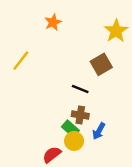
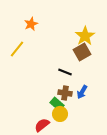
orange star: (53, 22) -> (31, 24), moved
yellow star: (116, 31) -> (85, 36), moved
blue arrow: (99, 131) -> (82, 92), moved

